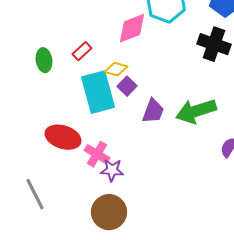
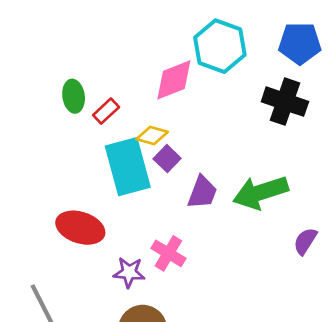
green ellipse: (44, 60) -> (74, 96), moved
pink cross: (97, 154) -> (168, 253), moved
purple star: (112, 170) -> (129, 272), moved

